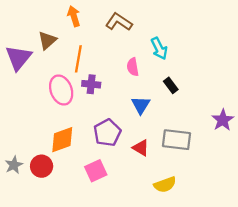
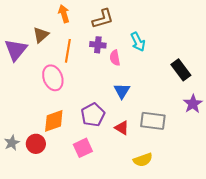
brown L-shape: (119, 22) -> (103, 19), turned 130
purple cross: (91, 84) -> (98, 45), moved
black rectangle: (171, 85) -> (181, 70), moved, size x1.5

